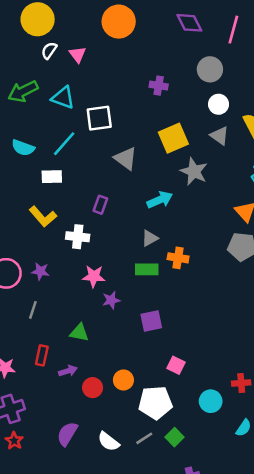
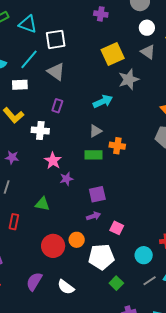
gray triangle: (126, 159) -> (56, 72), moved
gray star: (194, 171) -> (129, 79), turned 30
pink star: (94, 276) -> (53, 161), turned 30
purple arrow: (68, 371) -> (94, 216), moved
red circle: (93, 388) -> (53, 246), size x1.5
gray line: (144, 438) -> (150, 281), moved

